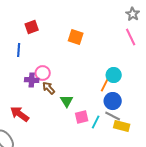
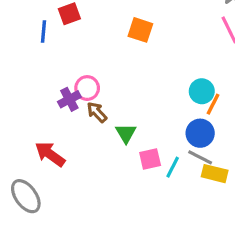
blue line: (19, 50) -> (44, 32), moved
purple cross: (32, 80) -> (69, 99), turned -32
orange line: (105, 85) -> (213, 104), moved

